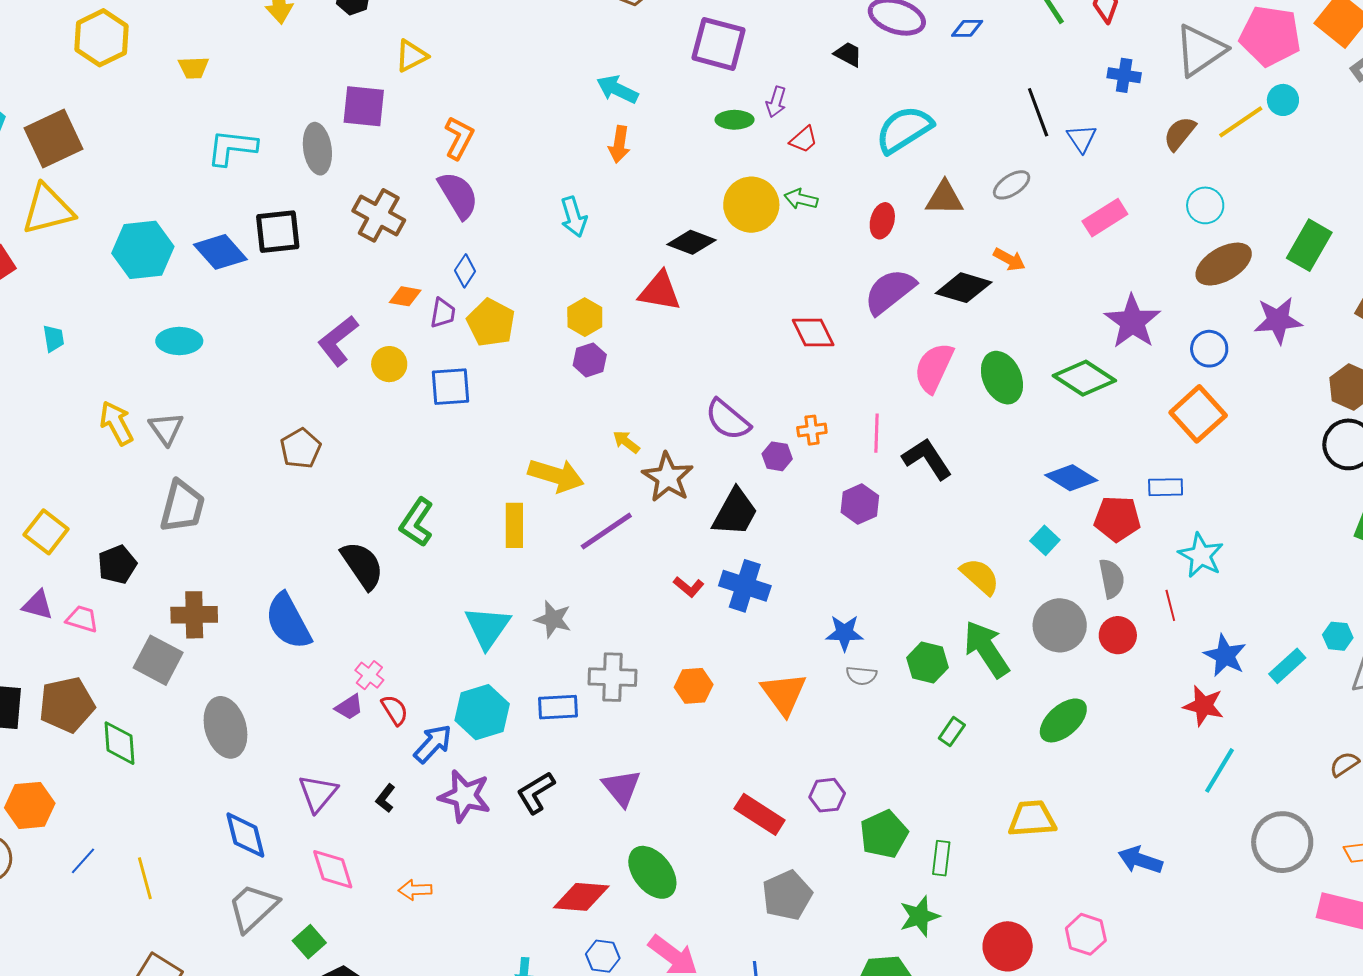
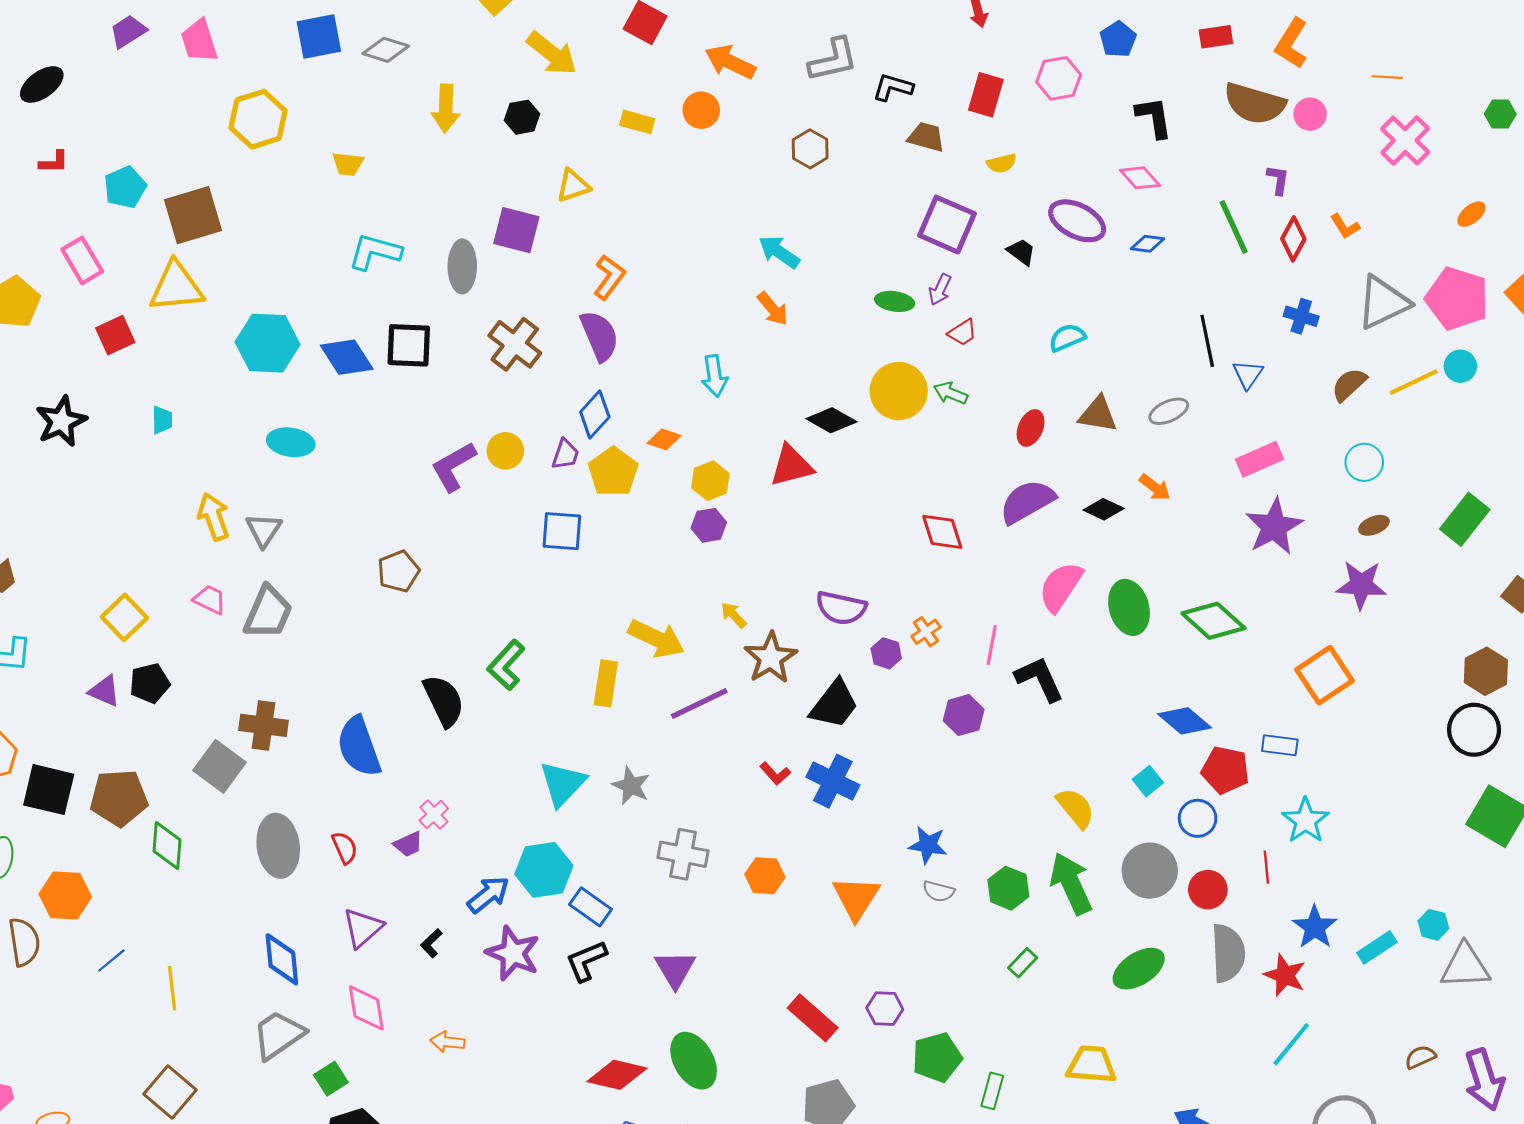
purple square: (719, 44) -> (947, 225), moved
cyan semicircle: (904, 129) -> (1067, 338), size x0.6
orange arrow: (619, 144) -> (773, 309), turned -57
brown ellipse: (1224, 264) -> (1374, 525), size x0.5
blue diamond: (465, 271) -> (595, 415), size x1.4
black diamond: (964, 288) -> (1104, 509), size x0.7
red triangle: (660, 291) -> (791, 466), turned -33
orange diamond: (405, 296) -> (664, 439), moved
purple star: (1278, 320) -> (1361, 585), moved
purple star: (1132, 322) -> (1274, 527), moved
blue circle: (1209, 349) -> (1198, 818), moved
yellow circle: (389, 364) -> (505, 451), moved
purple semicircle: (728, 420) -> (841, 608), turned -36
orange cross: (812, 430) -> (926, 632), turned -36
black pentagon: (117, 565) -> (150, 683), moved
gray semicircle: (1112, 578) -> (1228, 953), moved, size x1.4
pink trapezoid: (82, 619) -> (210, 600), moved
blue rectangle: (558, 707) -> (591, 907), moved, turned 30
red semicircle: (395, 710) -> (345, 848), moved

